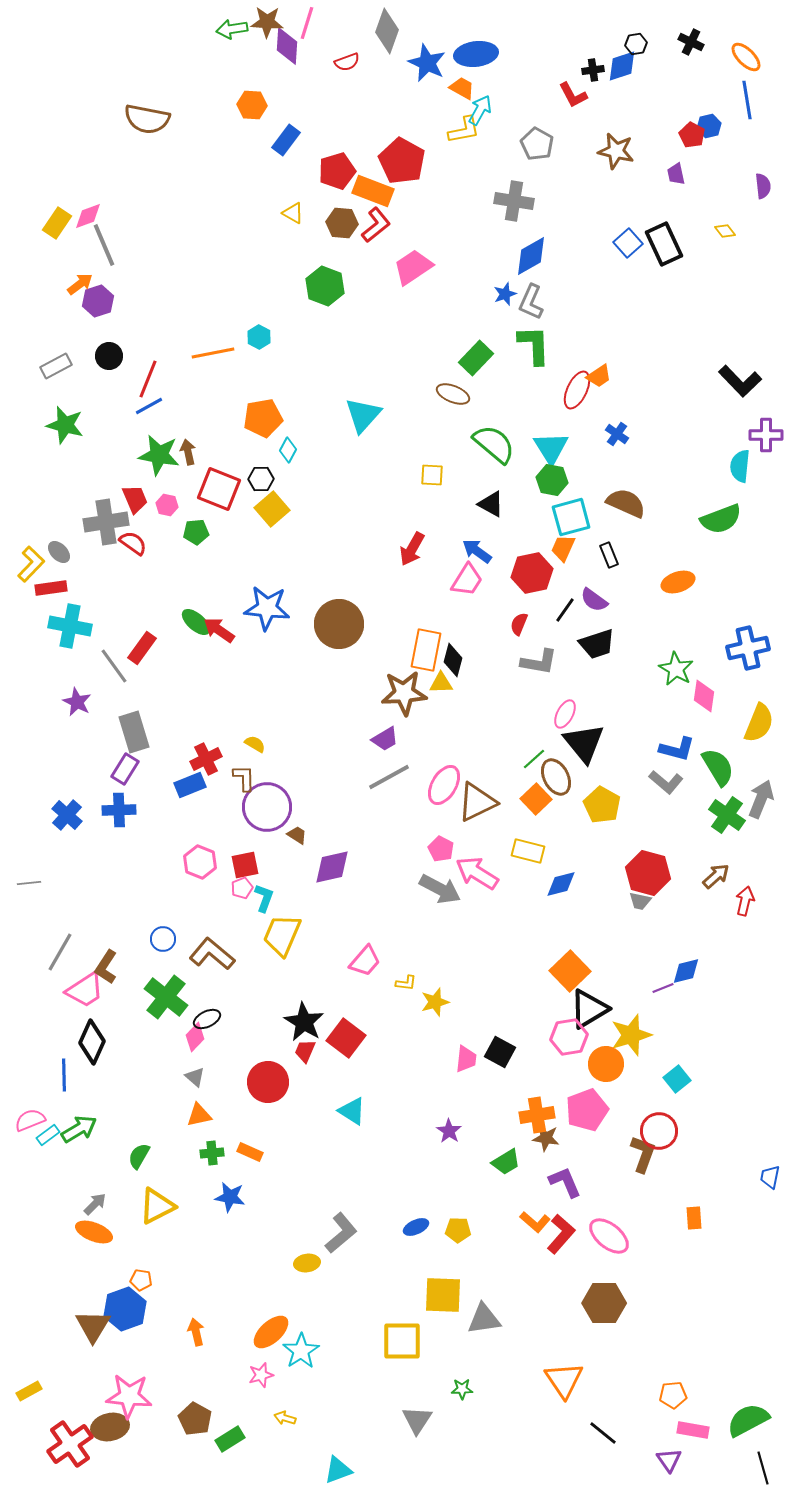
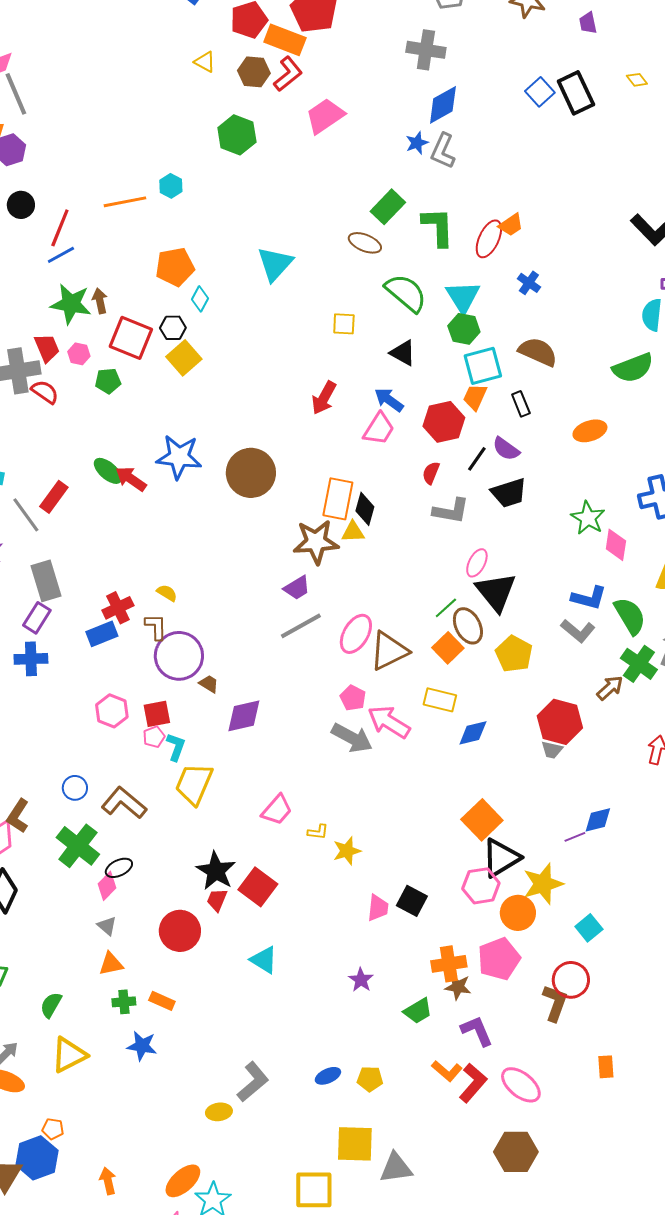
green L-shape: (534, 345) -> (438, 227), moved
brown arrow: (716, 876) -> (610, 688), moved

